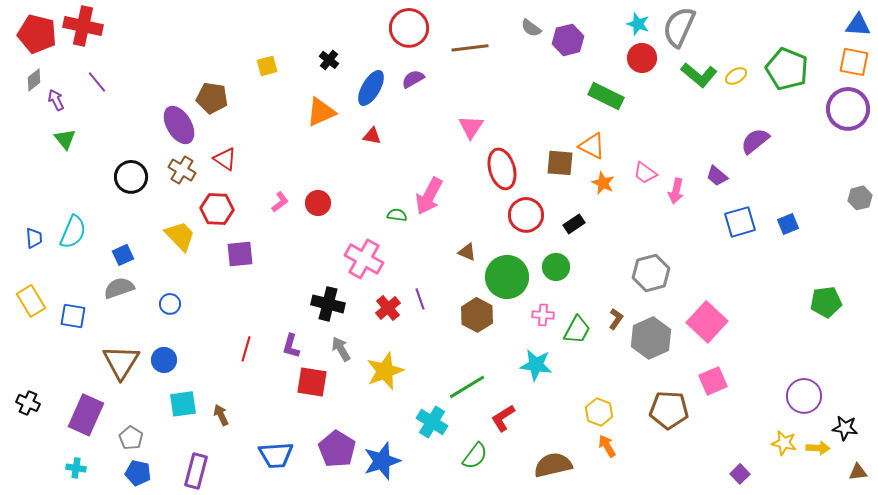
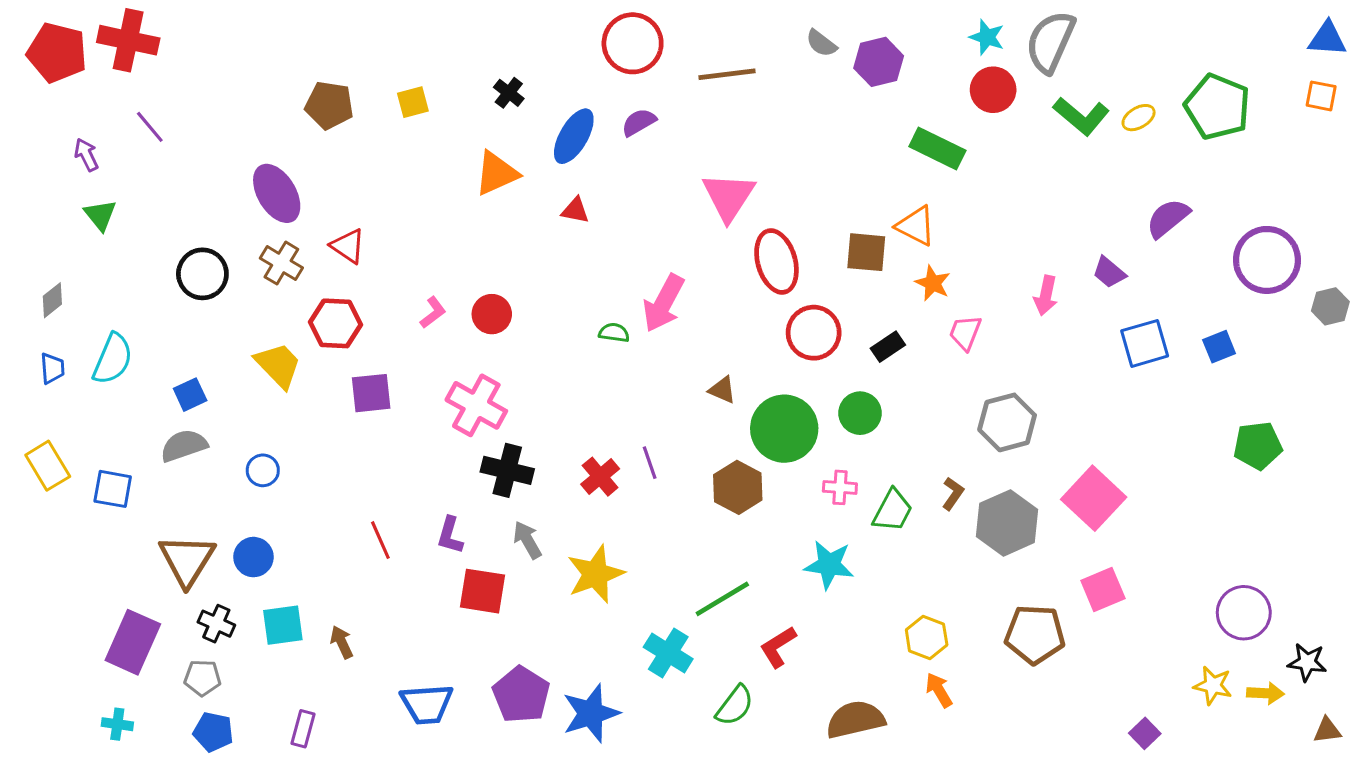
orange square: (854, 62) -> (1321, 96), size x0.7
gray diamond: (34, 80) -> (52, 300), moved
brown pentagon: (212, 98) -> (329, 105), moved
purple circle: (848, 109) -> (1267, 260), moved
pink triangle: (471, 127) -> (729, 197), size x1.4
pink trapezoid: (645, 173) -> (965, 333), moved, turned 75
pink cross: (364, 259) -> (476, 405), moved
green pentagon: (826, 302) -> (1258, 446), moved
red line: (246, 349) -> (380, 540), turned -40
black cross: (28, 403) -> (216, 624), moved
gray pentagon: (131, 438) -> (202, 678), turned -30
purple rectangle: (196, 471) -> (303, 729), size x0.7

